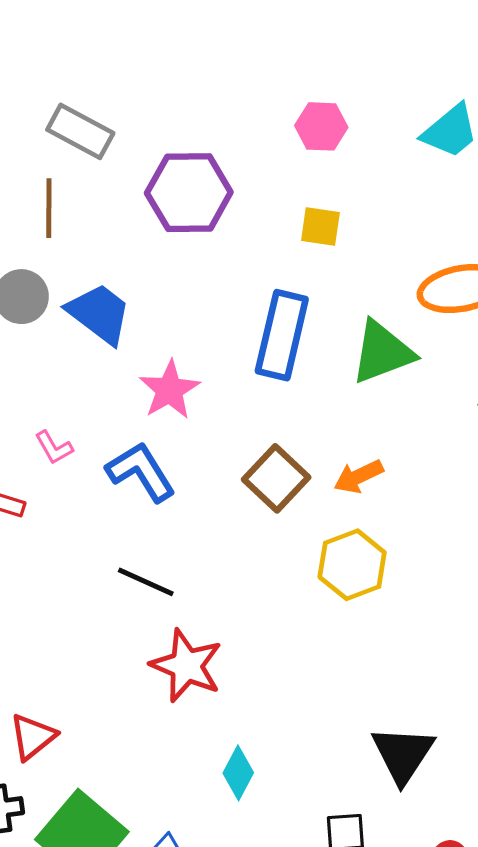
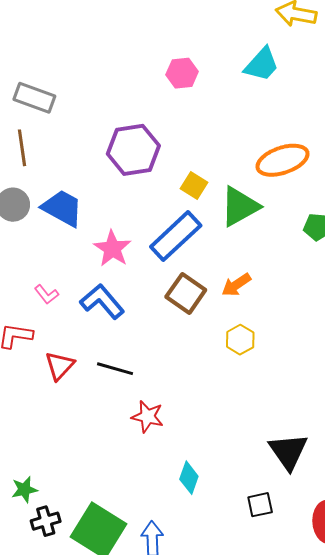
purple hexagon: (189, 193) -> (133, 150), moved
yellow square: (320, 227) -> (194, 186), moved, turned 32
blue rectangle: (282, 335) -> (176, 236), moved, turned 42
yellow hexagon: (352, 565) -> (240, 340), size x0.7
red star: (186, 666) -> (147, 417), size x0.7
red triangle: (33, 737) -> (60, 366), moved

